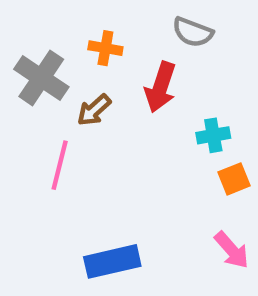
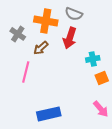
gray semicircle: (193, 32) -> (74, 14), moved
orange cross: (105, 48) -> (46, 21), size x1.6
gray cross: (41, 78) -> (18, 34), size x0.7

